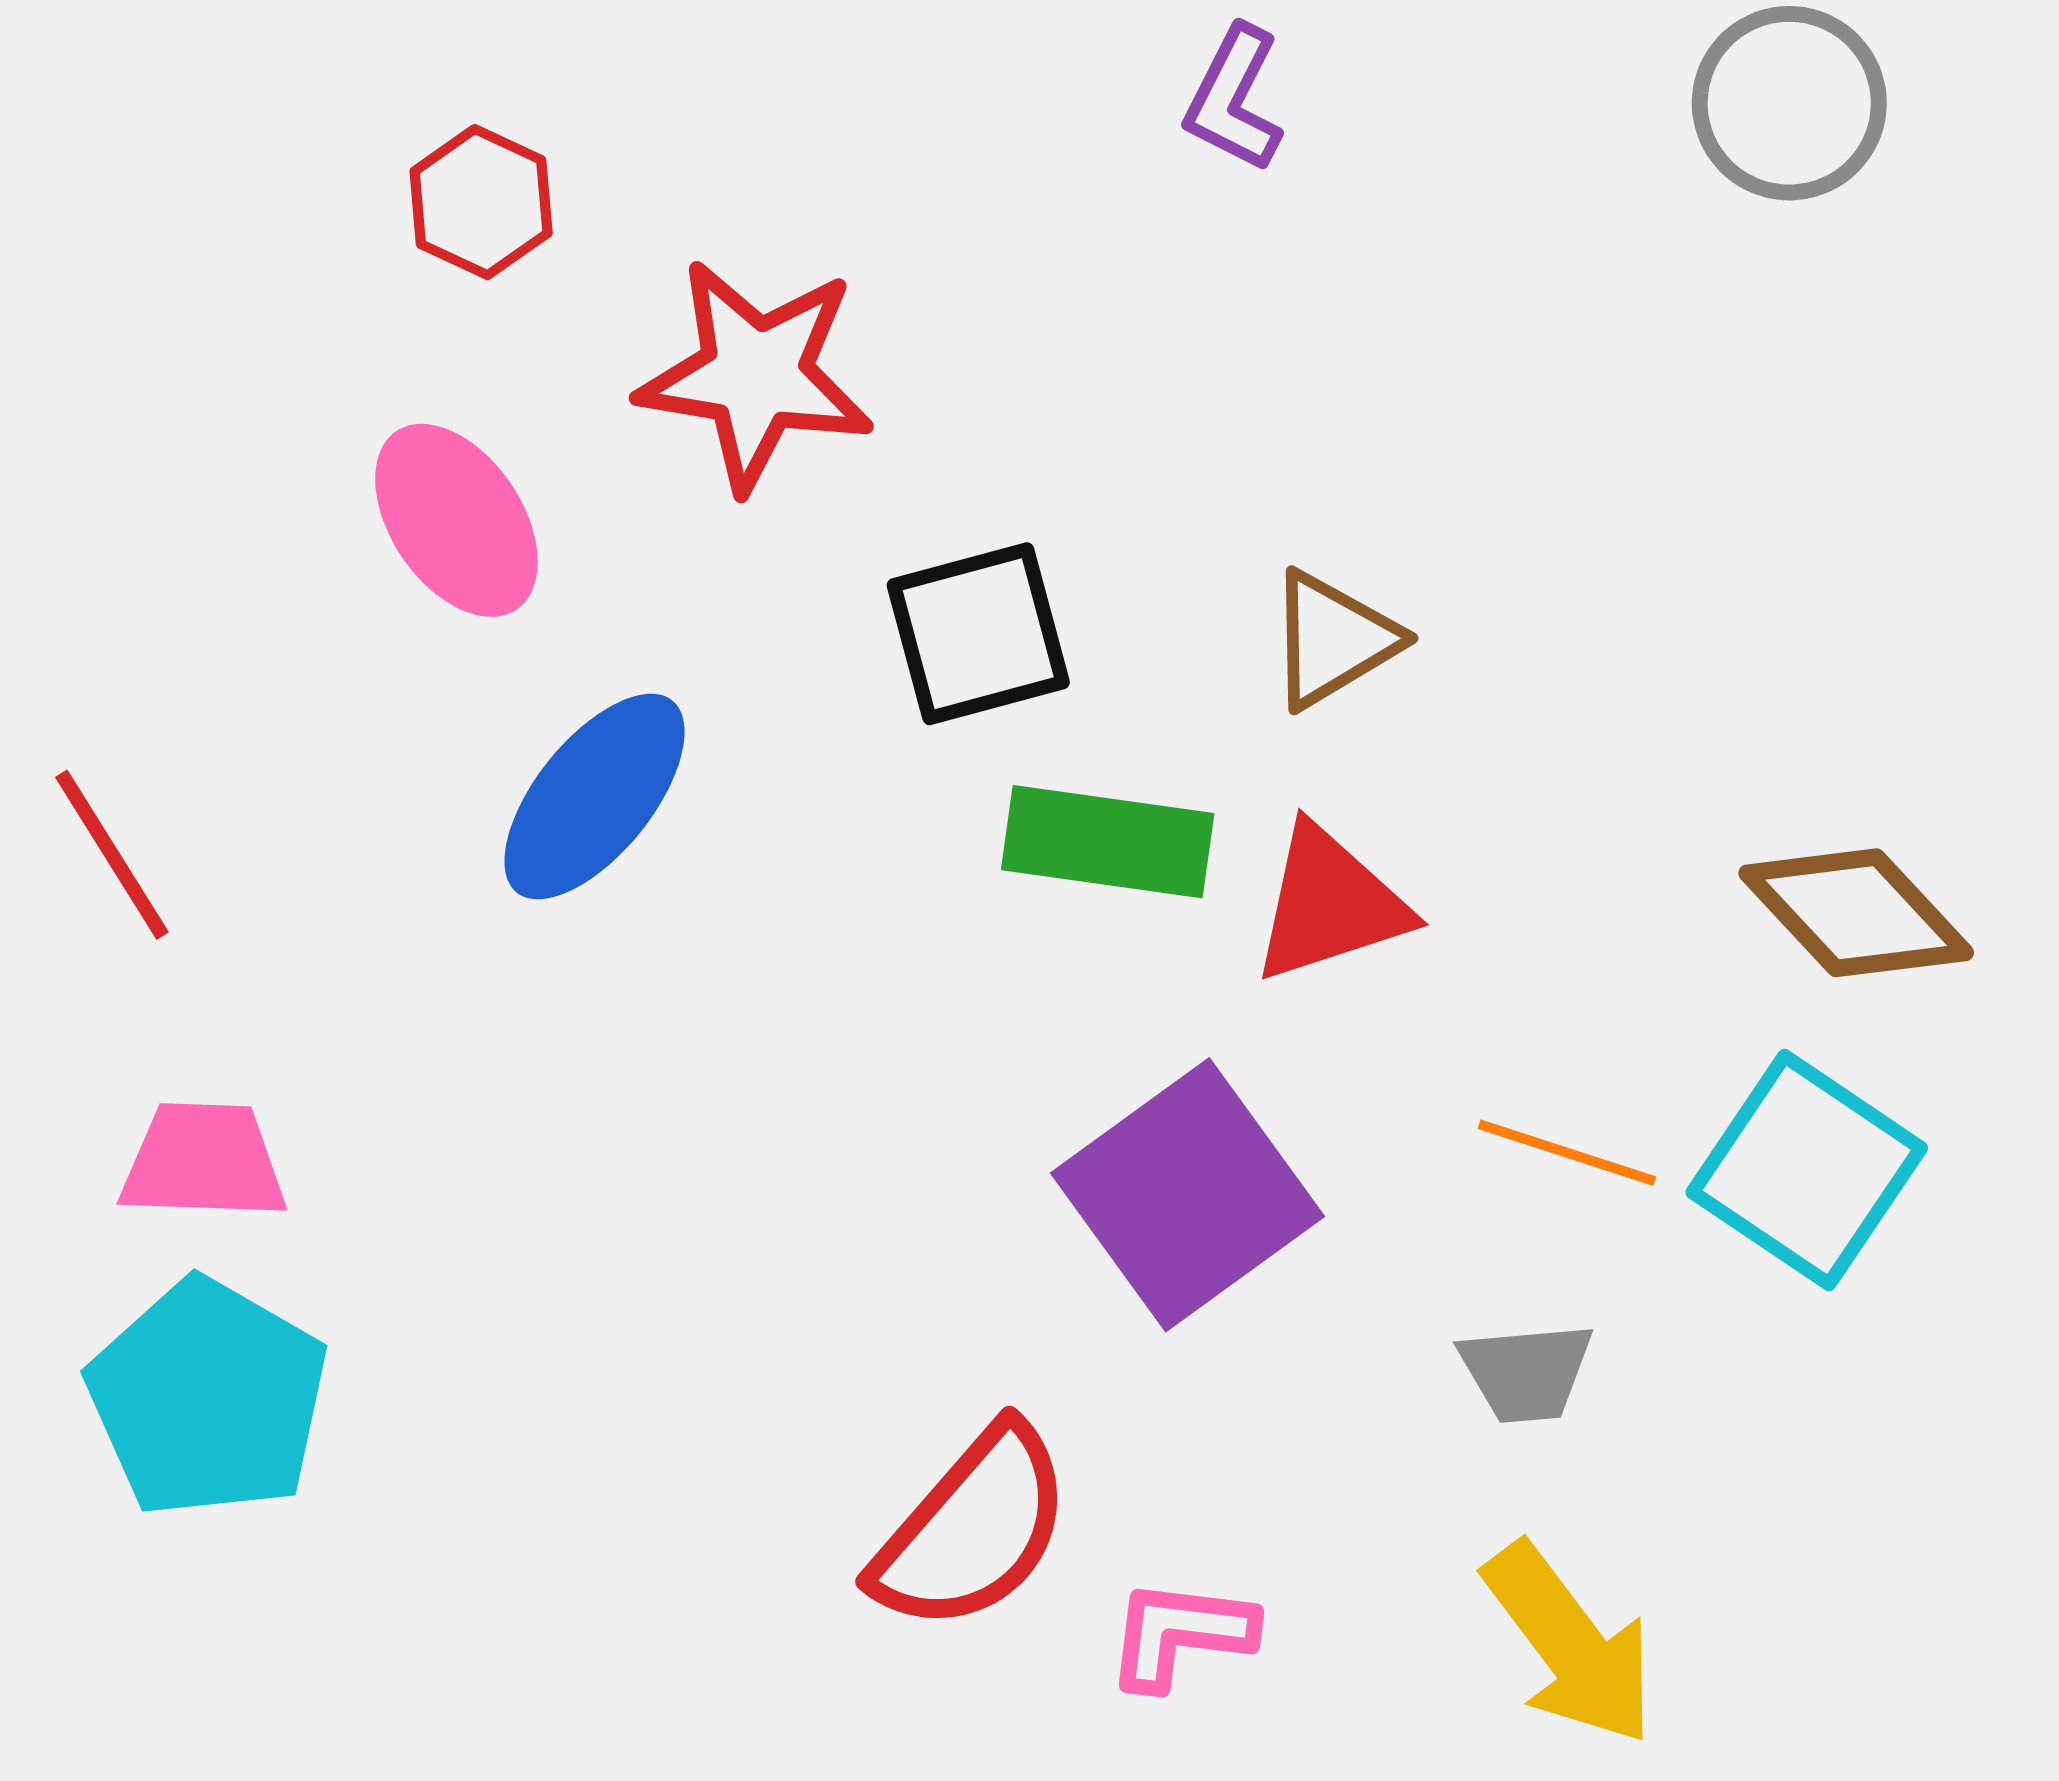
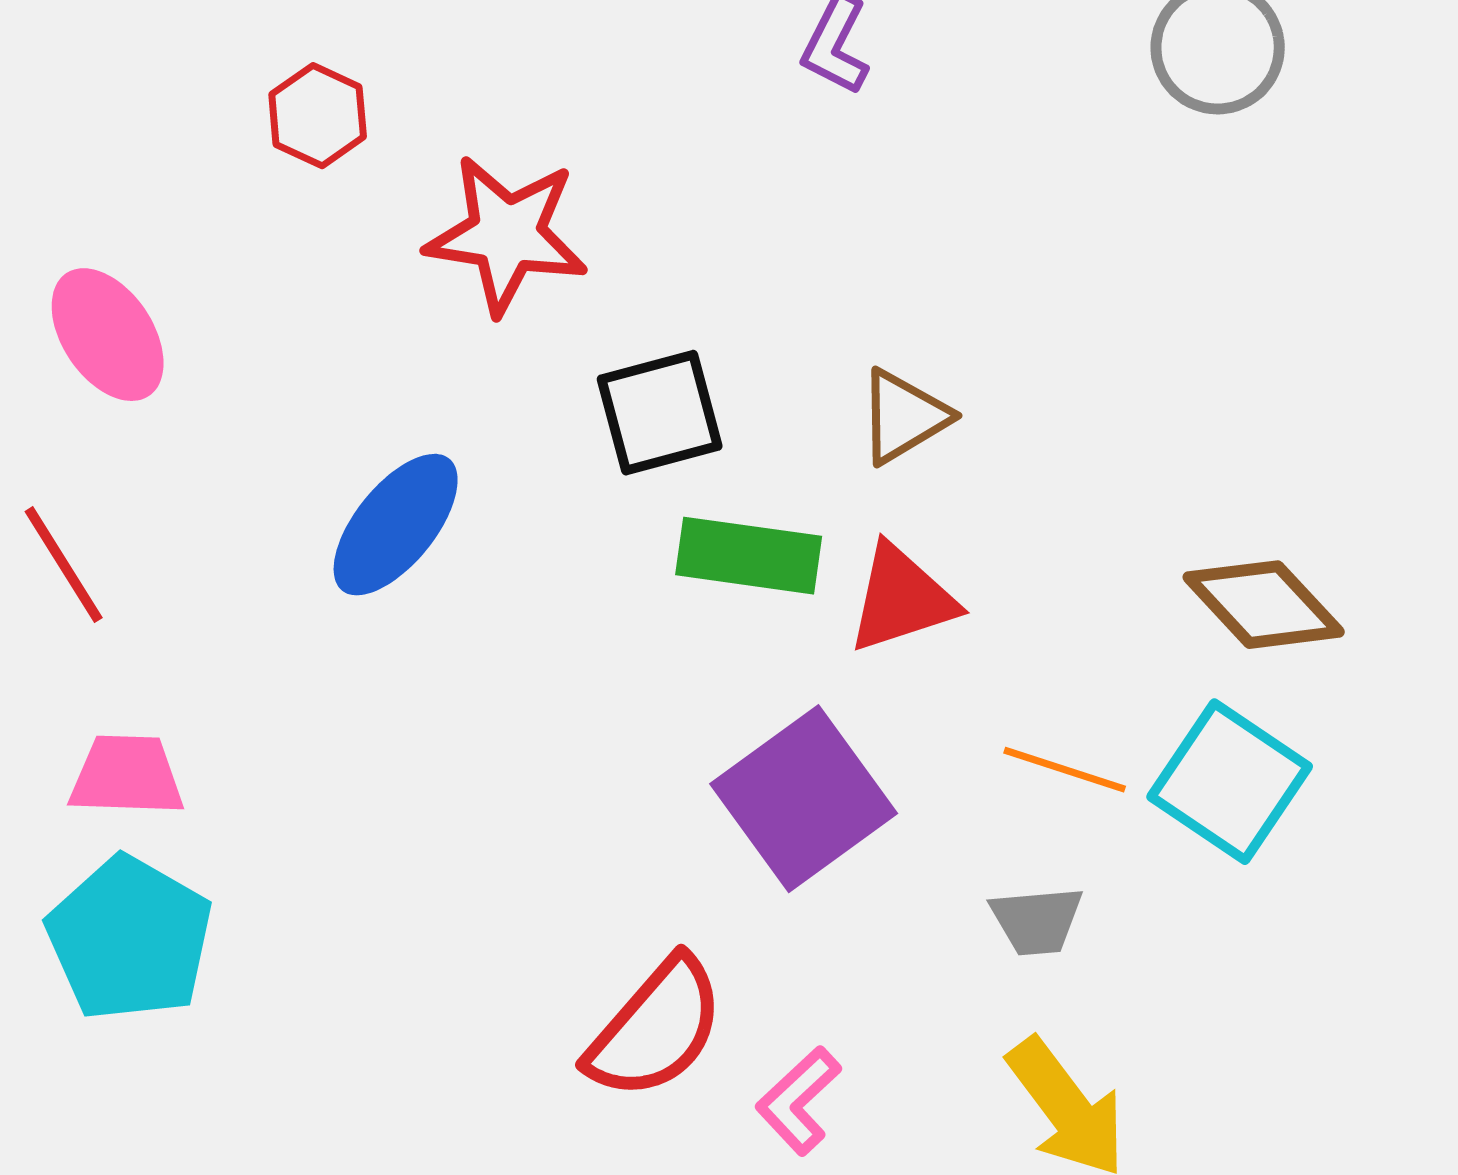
pink ellipse: (456, 520) -> (108, 335), moved
pink L-shape: (1180, 1634) -> (799, 1101), turned -50

